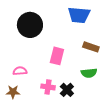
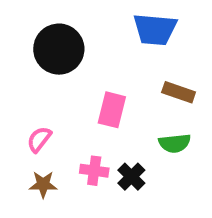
pink semicircle: (20, 71) -> (39, 139), turned -48
brown star: (13, 92) -> (43, 184), moved

